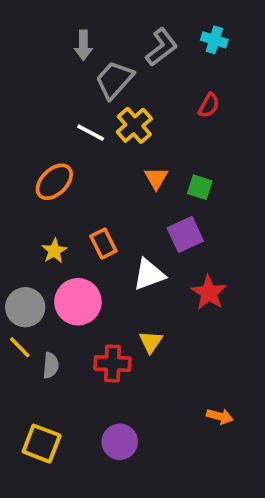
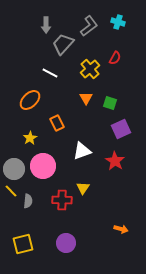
yellow cross: (134, 125) -> (90, 69), moved
purple square: (185, 234) -> (121, 129), moved
orange rectangle: (103, 244) -> (57, 123), moved
yellow square: (42, 444) -> (23, 244), turned -35

